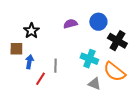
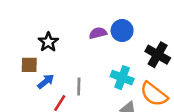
blue circle: (98, 22) -> (122, 31), moved
blue arrow: (29, 62) -> (46, 81), turned 40

